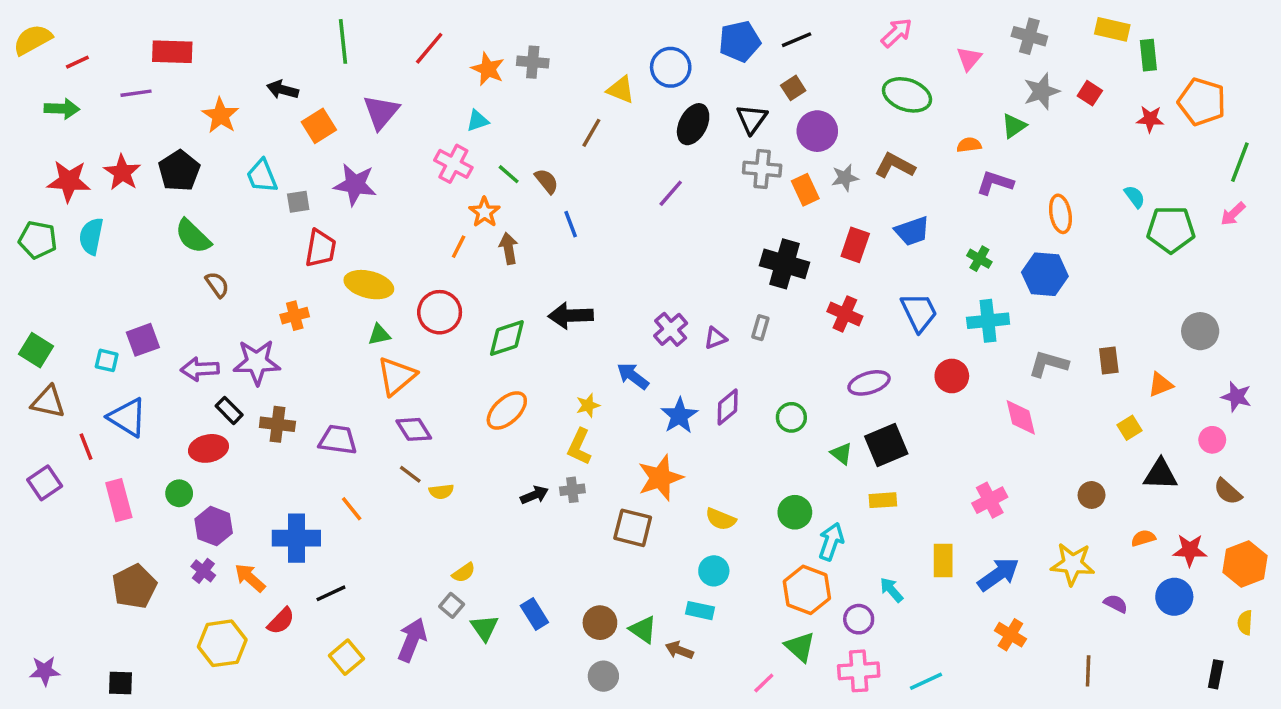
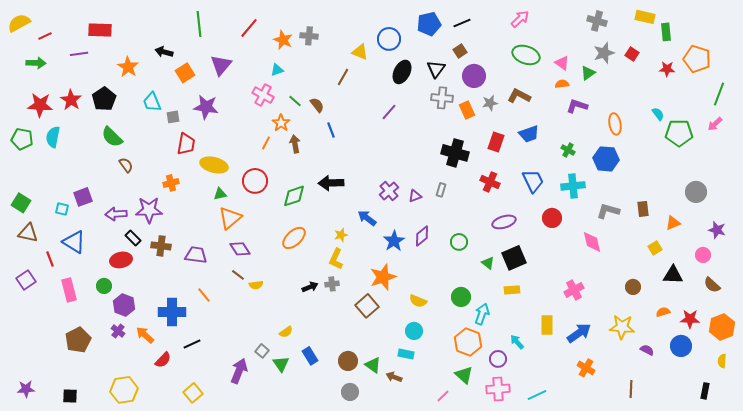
pink triangle: (969, 59) -> (562, 63), moved, turned -35
brown square: (633, 528) -> (367, 306), turned 35
yellow semicircle: (464, 573) -> (286, 332), moved
yellow hexagon: (222, 643) -> (124, 390), moved
yellow square: (346, 657) -> (193, 393), moved

